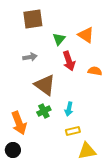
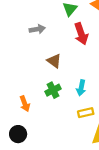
brown triangle: (45, 85) -> (54, 61), size x0.6
orange arrow: (19, 123) -> (25, 104), size x0.6

